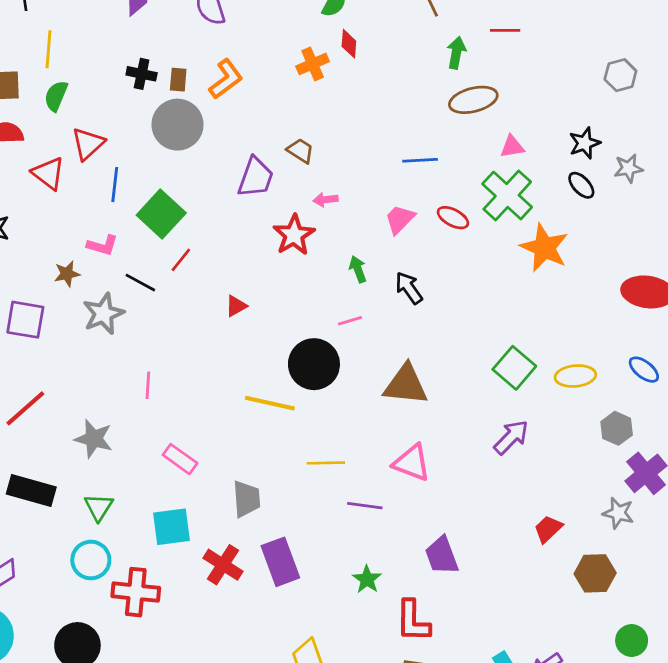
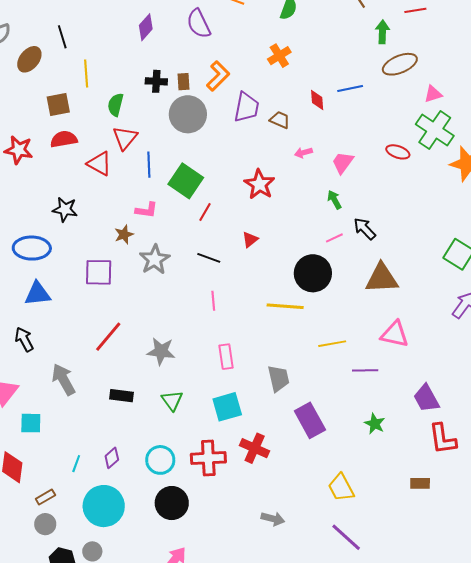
red diamond: (349, 44) -> (317, 100), moved
green semicircle: (56, 96) -> (115, 105), moved
blue line: (420, 160) -> (350, 88), moved
purple trapezoid: (256, 177) -> (246, 107), moved
pink trapezoid: (400, 219) -> (343, 163), moved
red star: (294, 235) -> (259, 184), moved
black line: (140, 283) -> (209, 258), moved
black arrow: (409, 288) -> (365, 229), moved
pink line: (148, 385) -> (213, 301), moved
pink rectangle: (180, 459) -> (226, 357), turned 55
black rectangle: (31, 490) -> (121, 396), size x0.7
cyan circle: (91, 560) -> (160, 460), moved
red cross: (223, 565) -> (255, 448), moved
red L-shape: (413, 621) -> (443, 439), moved

